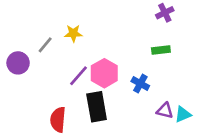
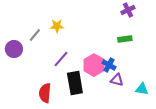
pink hexagon: (104, 73) -> (94, 65), moved
purple triangle: (165, 111) -> (117, 80), moved
cyan triangle: (183, 114) -> (142, 89), turned 32

